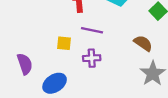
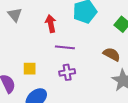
yellow square: (64, 43) -> (30, 69), moved

